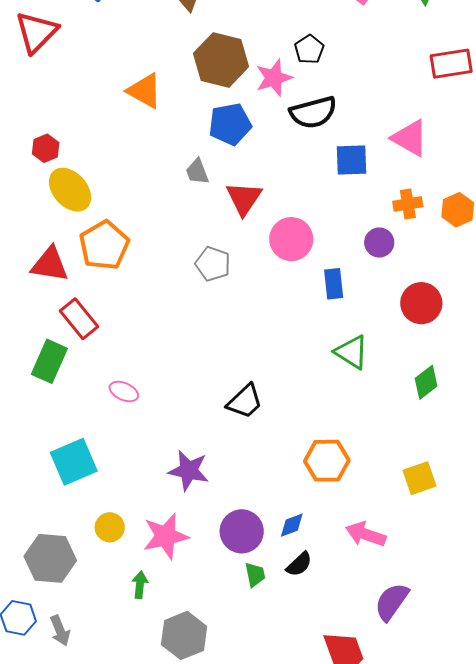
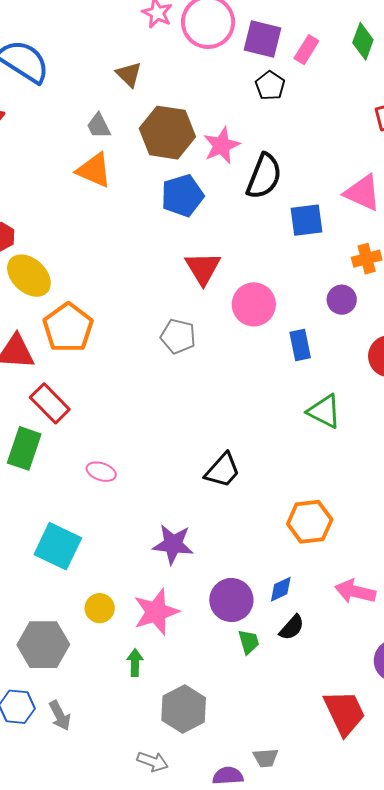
black pentagon: (309, 49) -> (270, 86), moved
black semicircle: (313, 112) -> (264, 176), turned -48
gray trapezoid: (197, 172) -> (99, 126), moved
cyan square: (74, 462) -> (58, 546), turned -36

